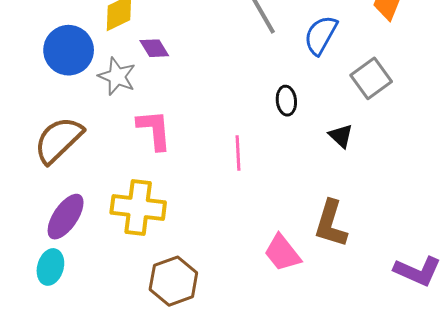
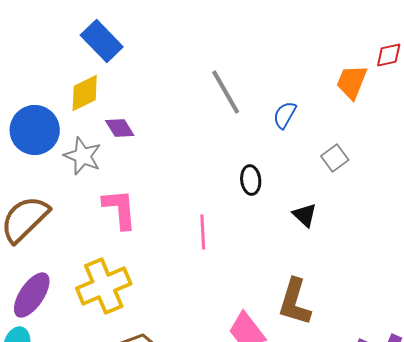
blue semicircle: (321, 35) -> (285, 115), size x0.7
gray square: (371, 78) -> (335, 158), size x0.7
yellow cross: (138, 207) -> (104, 286), turned -30

